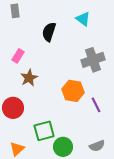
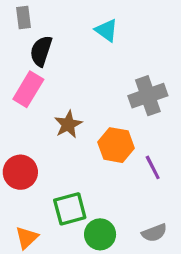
cyan triangle: (83, 19) -> (106, 30), moved
black semicircle: (49, 32) -> (41, 51), moved
pink rectangle: (18, 56) -> (28, 89), size x1.5
brown star: (29, 78) -> (68, 124), moved

